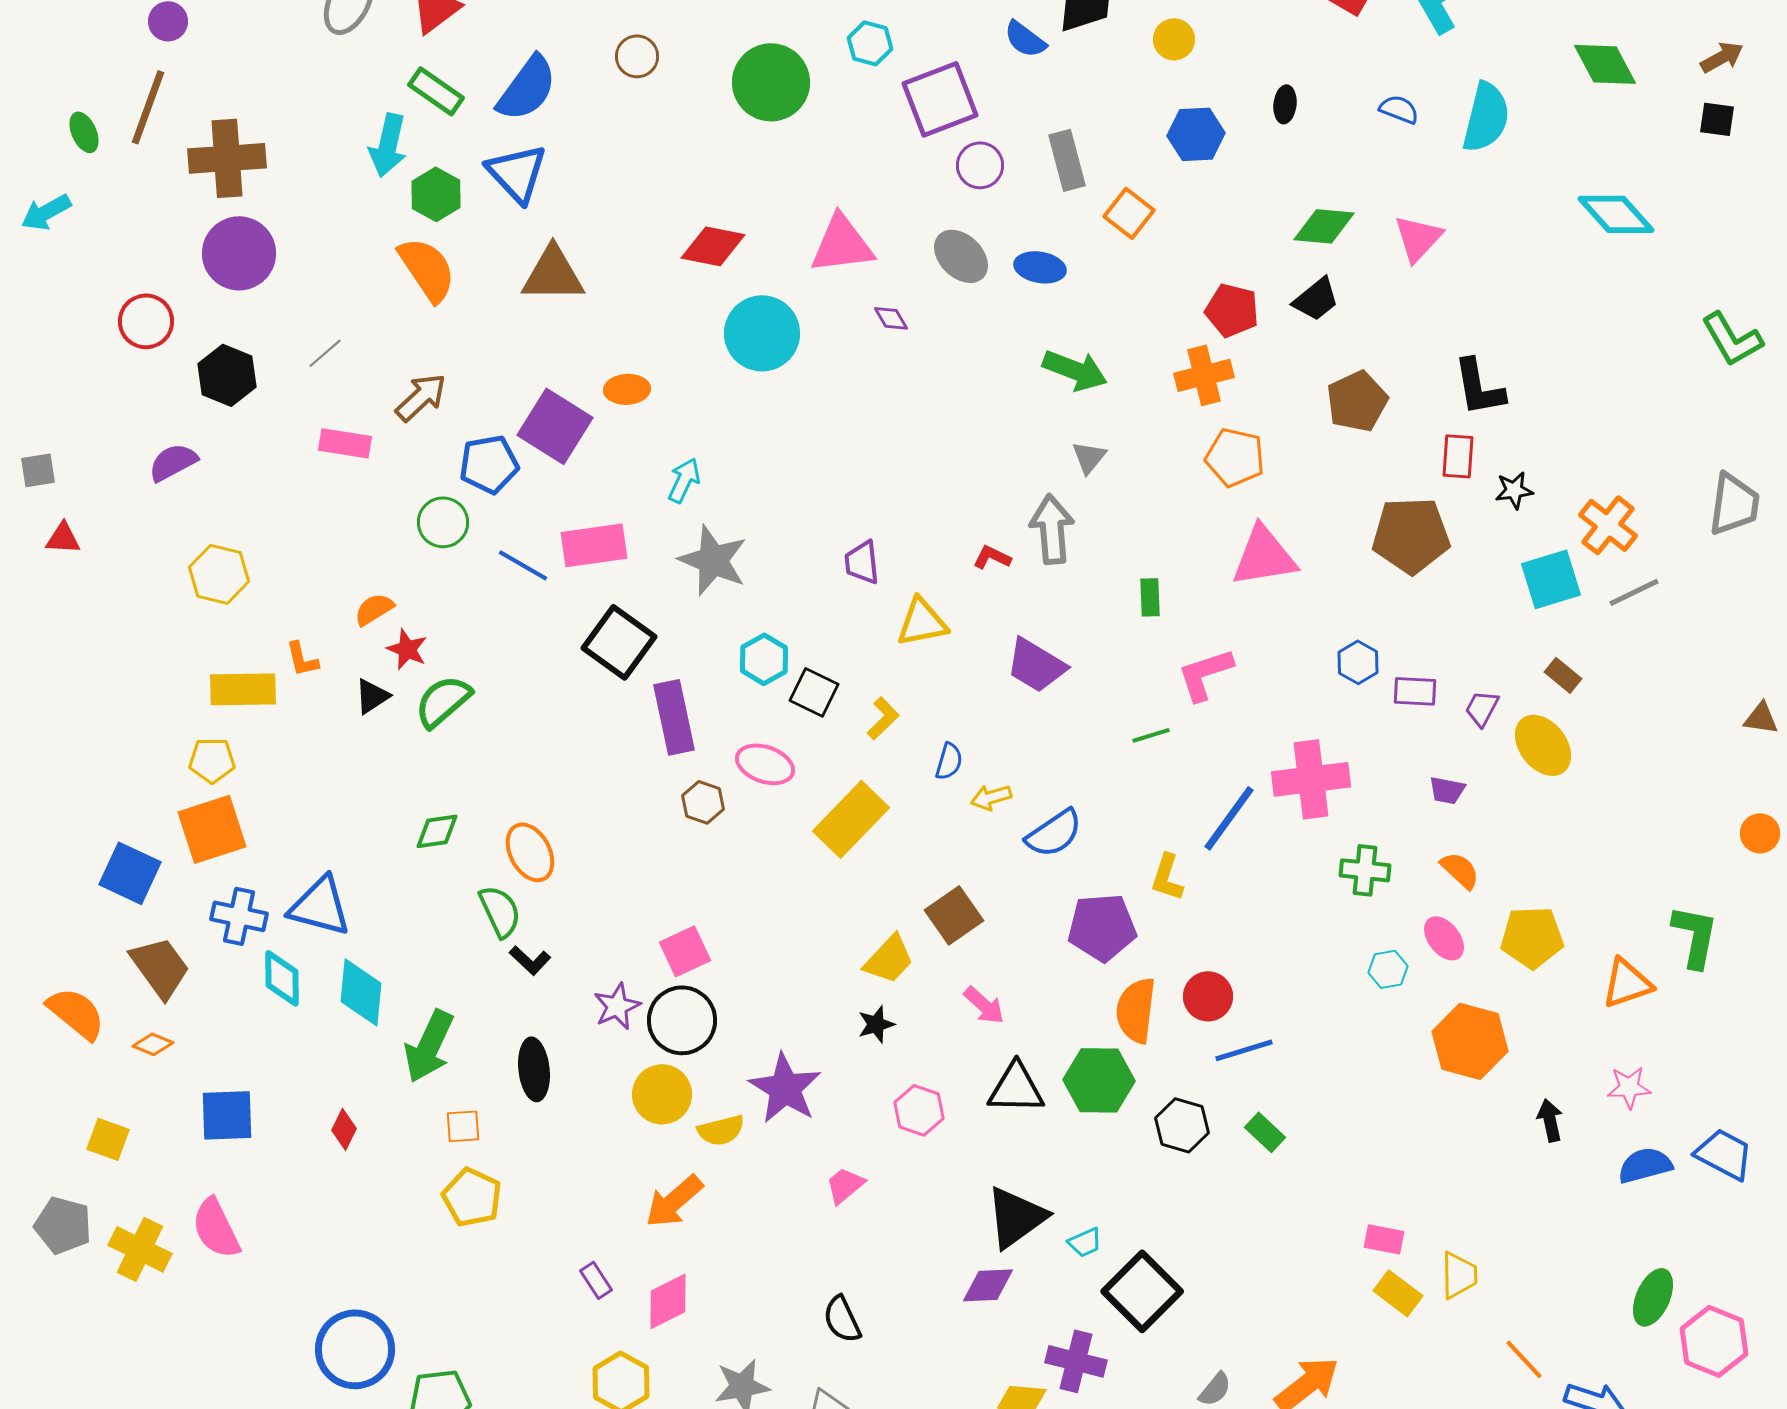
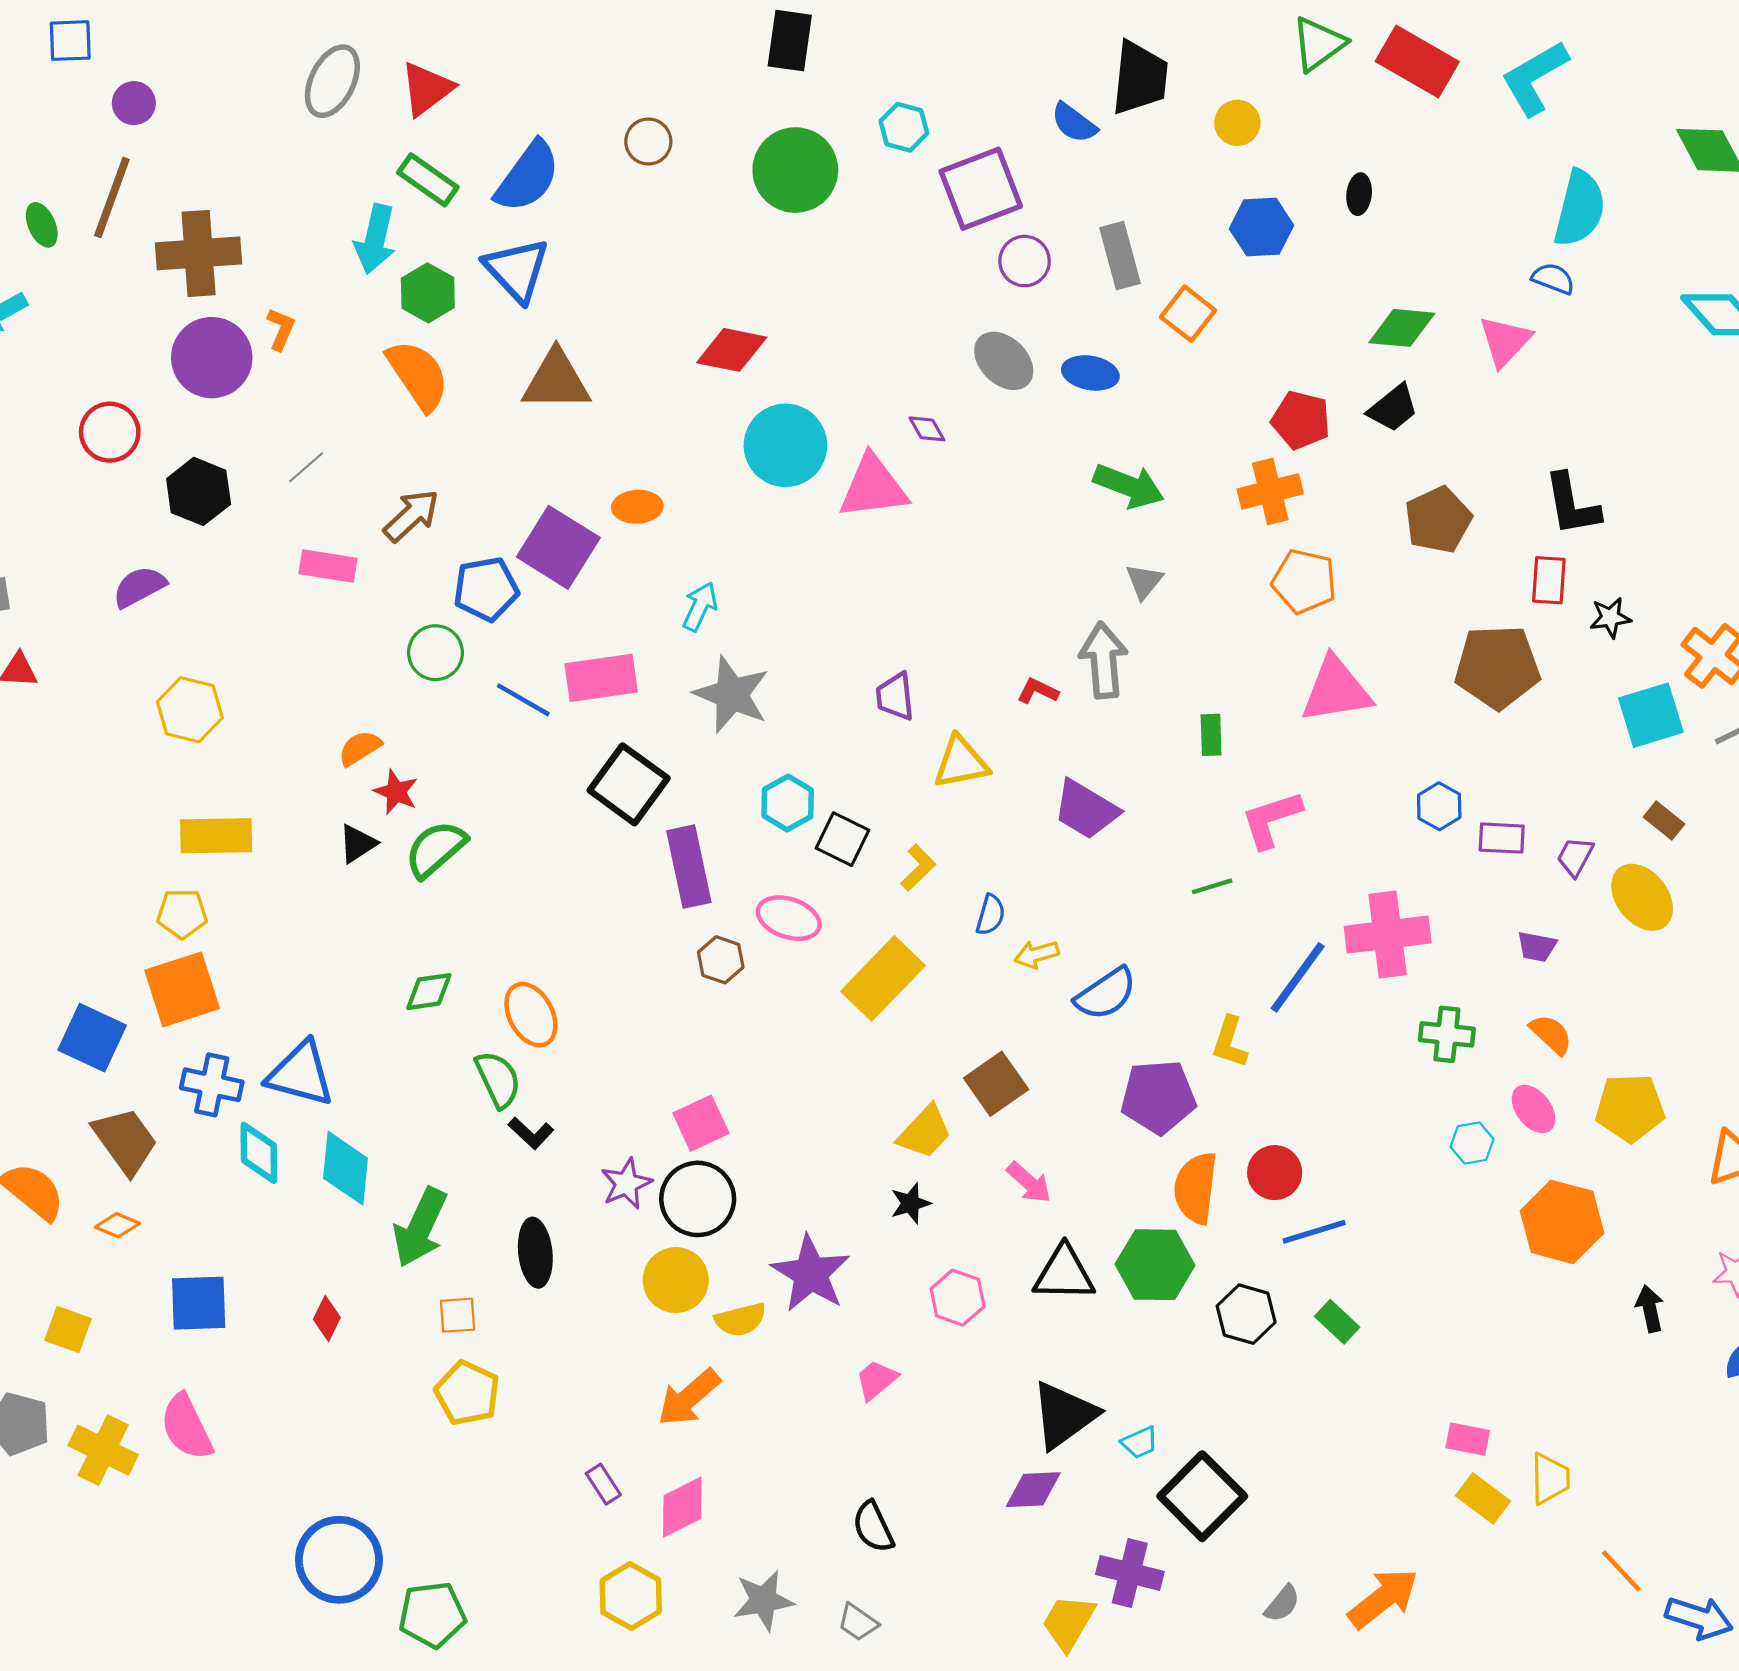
blue semicircle: (1399, 109) -> (1553, 279), moved
pink triangle: (842, 244) -> (873, 487), moved
orange L-shape: (302, 659) -> (281, 329), moved, turned -144

